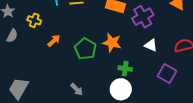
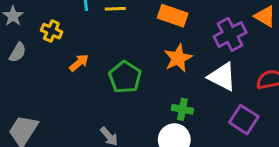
purple cross: (143, 17) -> (230, 34), moved
orange star: (112, 43) -> (178, 58), moved, turned 30
white triangle: (151, 45) -> (222, 77), size x1.5

